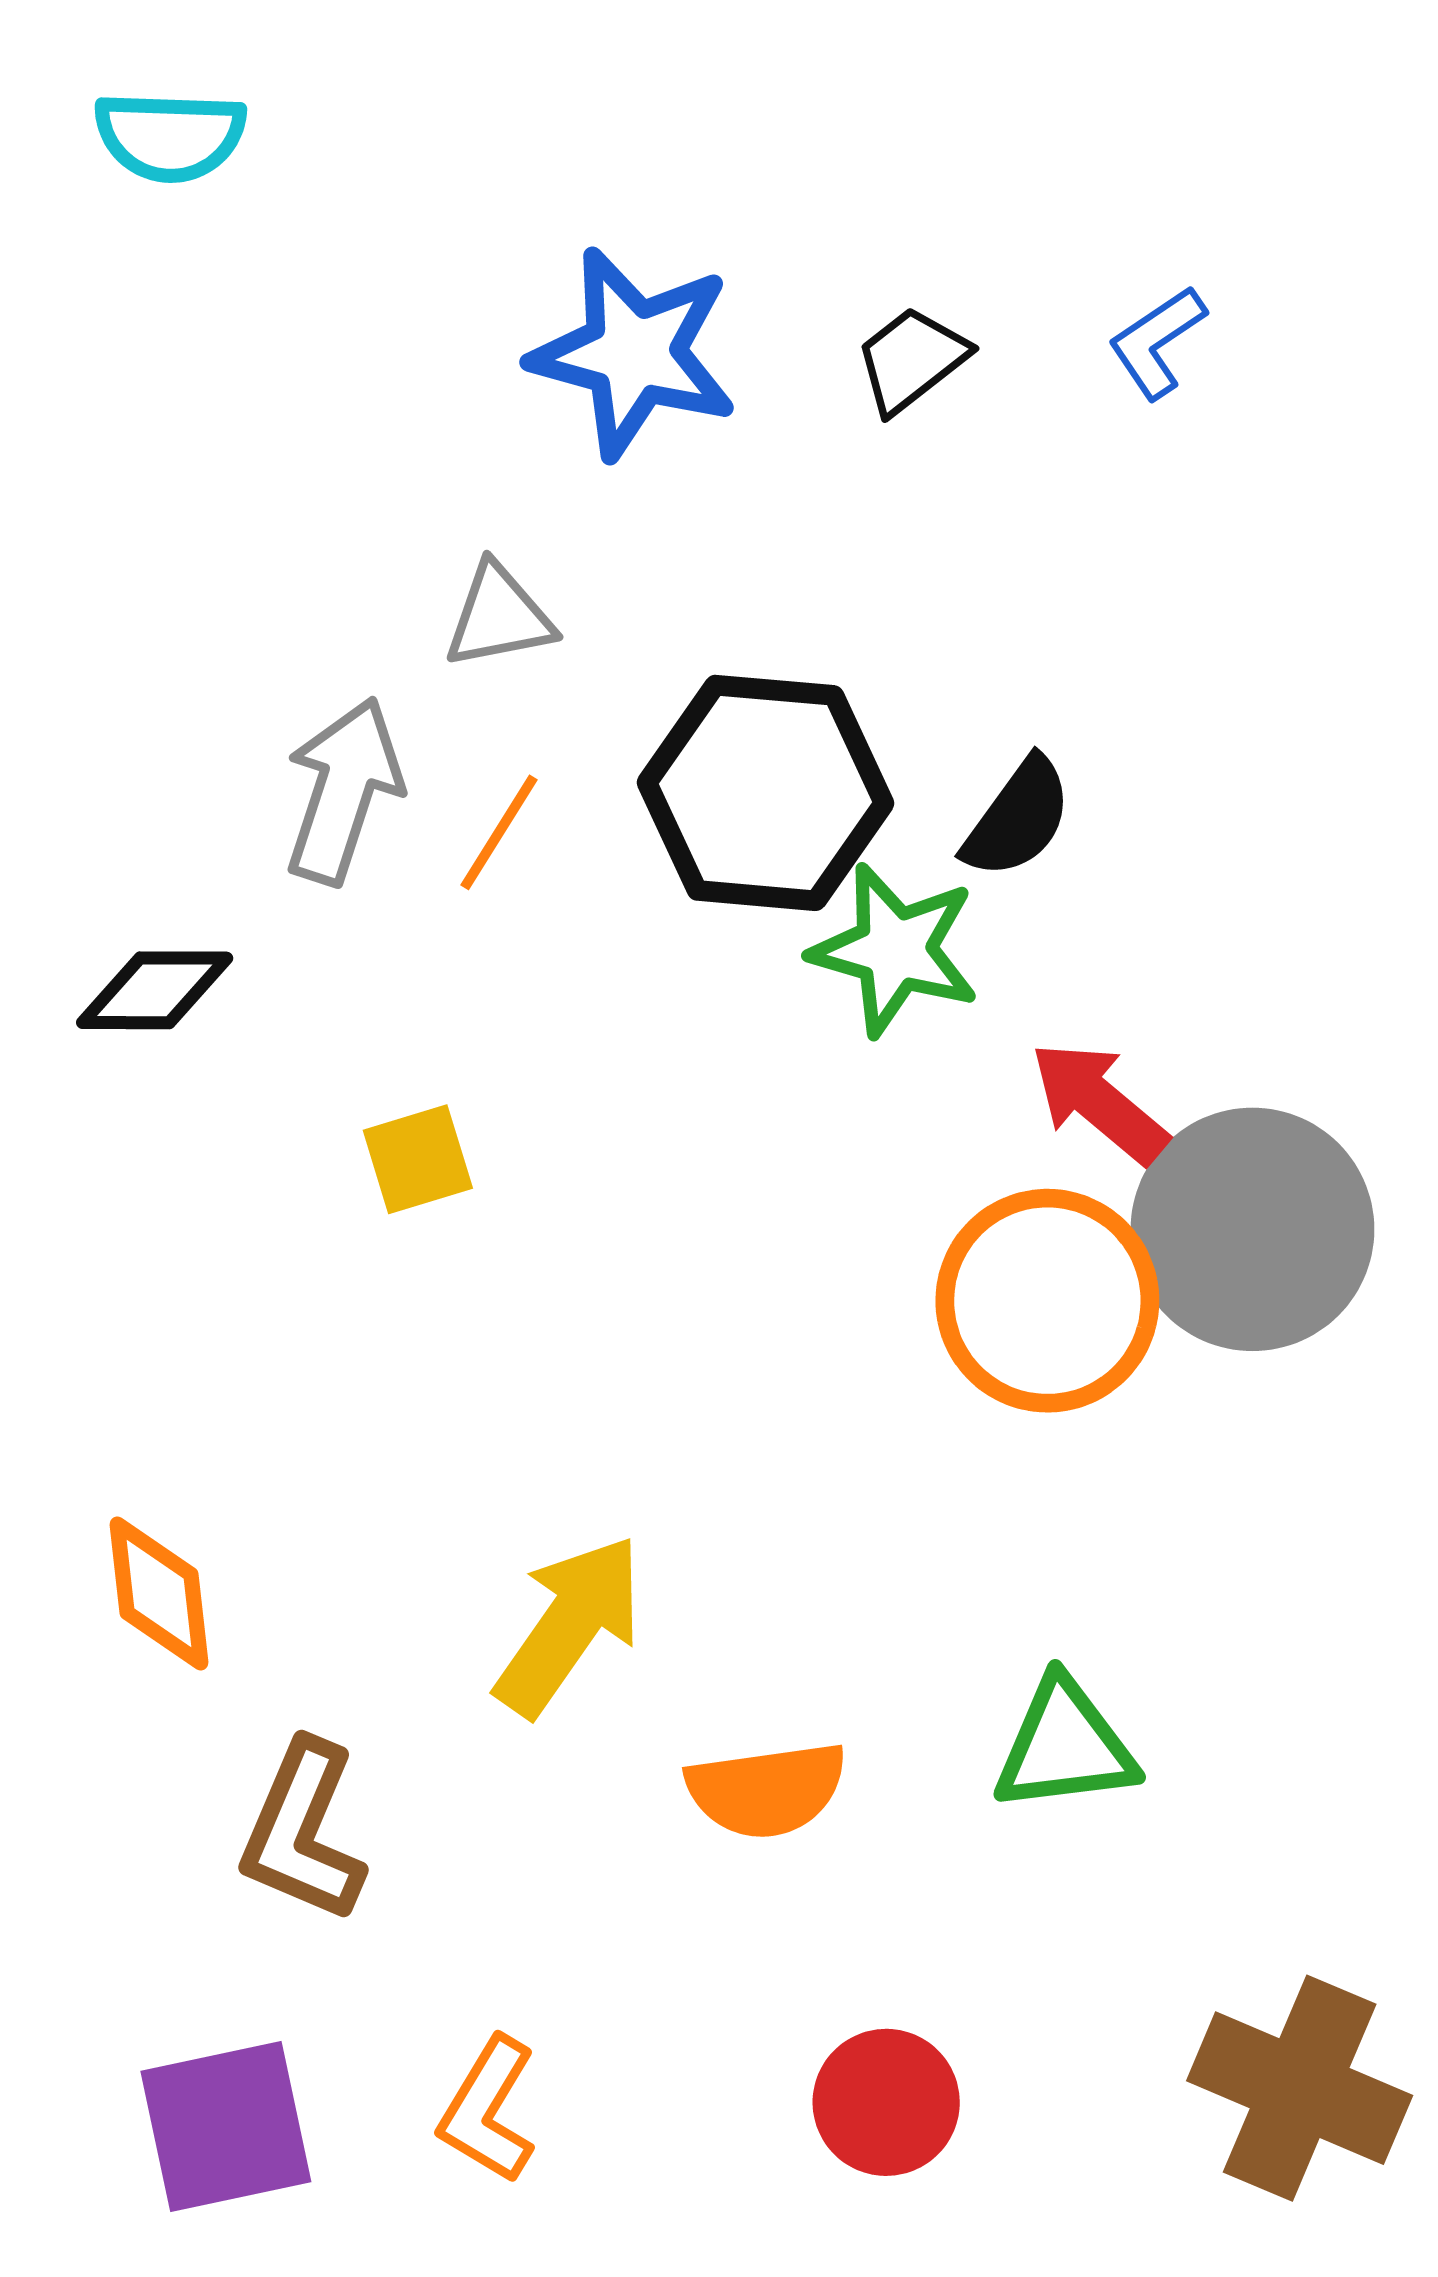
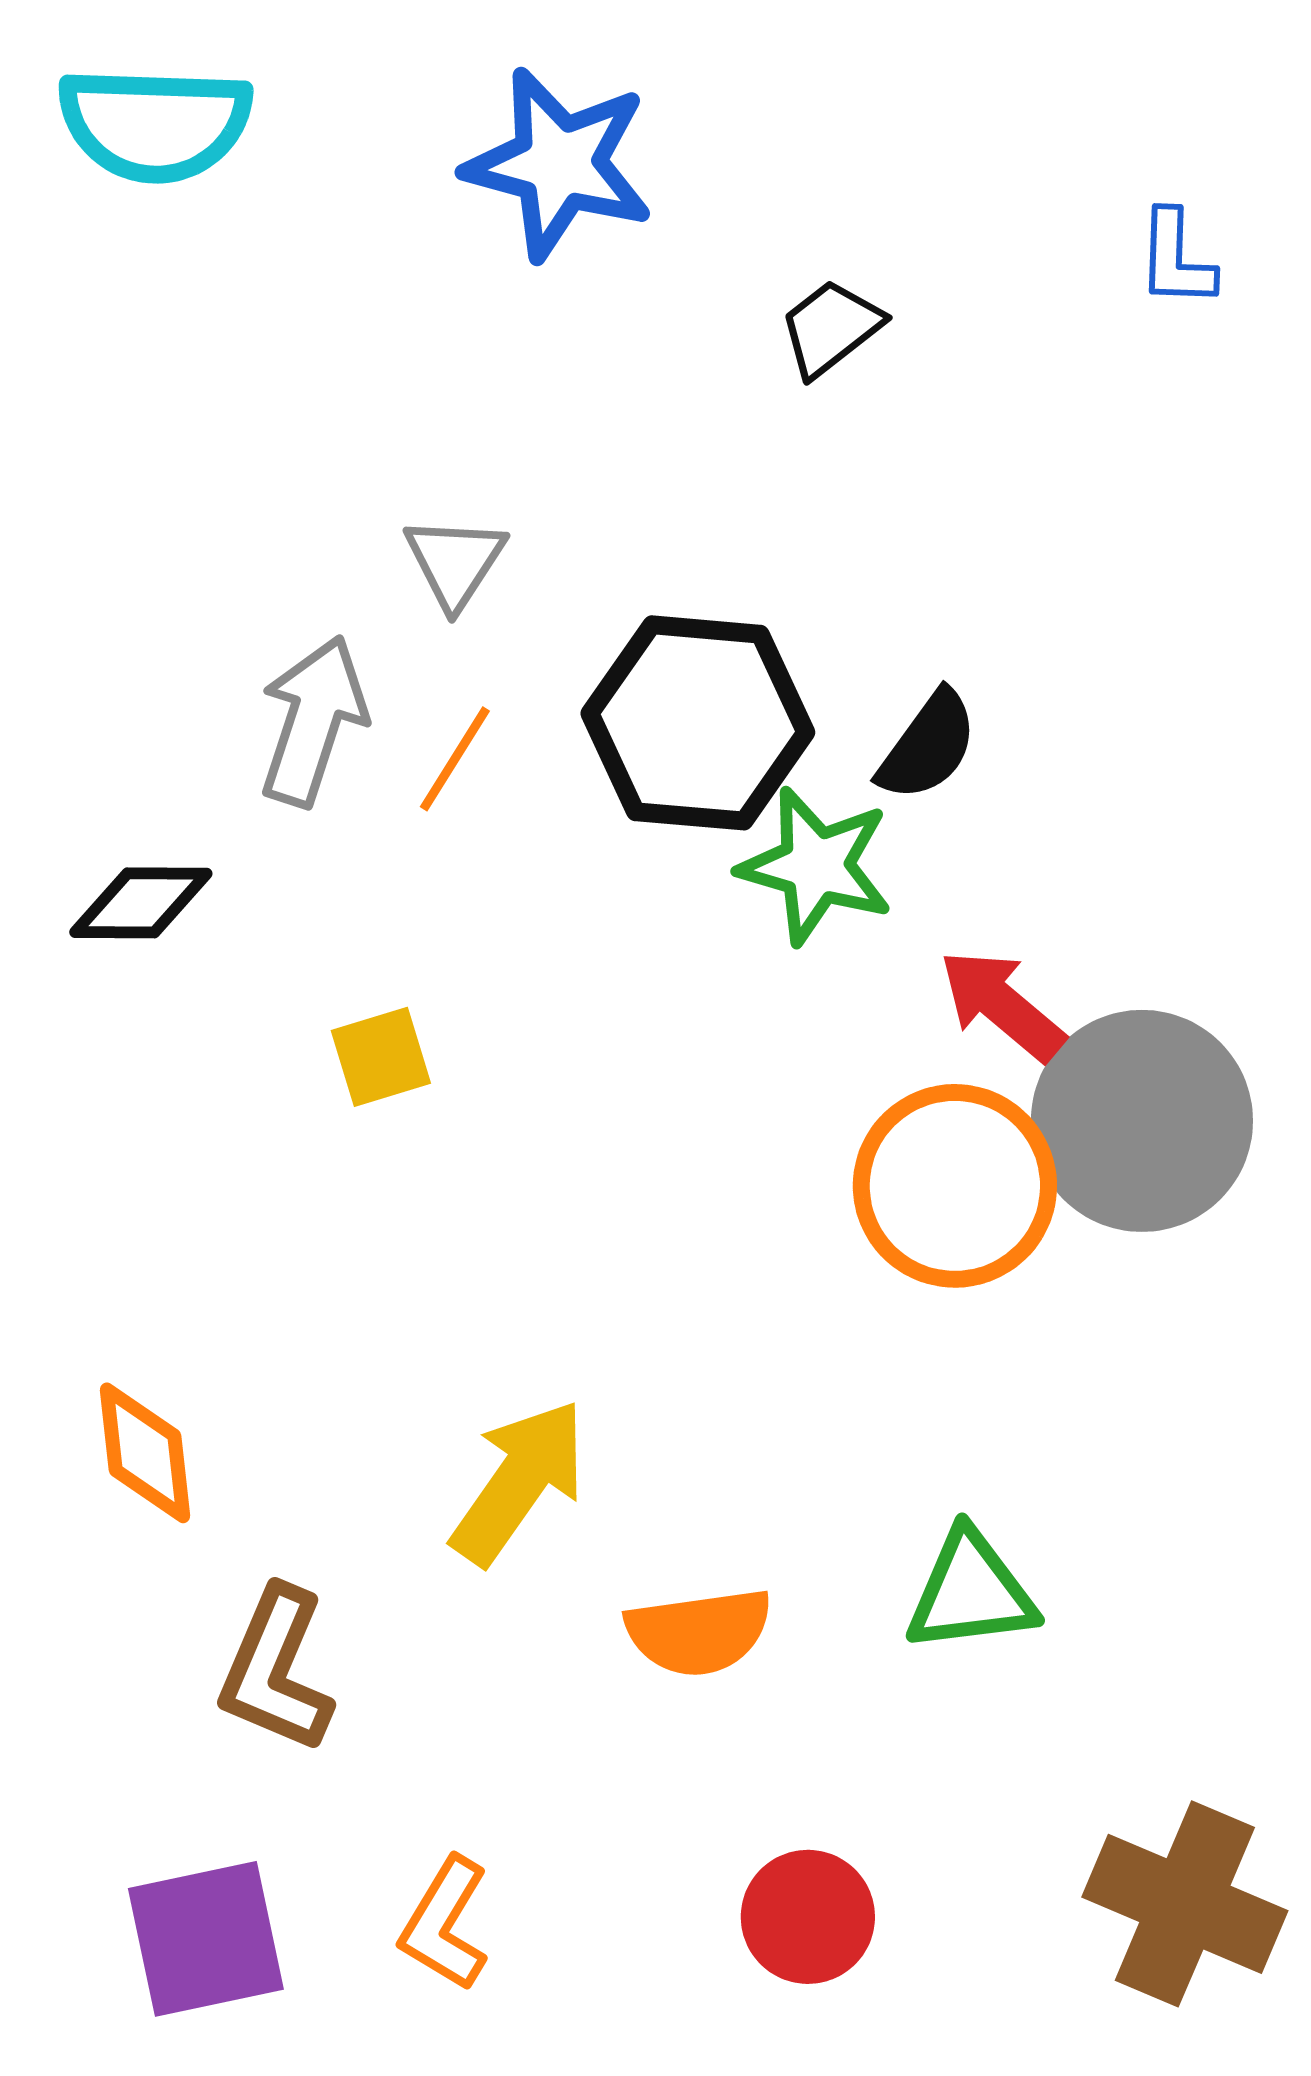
cyan semicircle: (170, 136) -> (155, 124), size x1.4
blue L-shape: (1157, 342) -> (1176, 259), moved, turned -54
blue star: (634, 353) -> (559, 164), moved
gray triangle: (499, 616) -> (455, 562), turned -46

